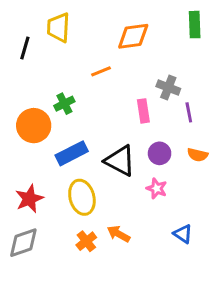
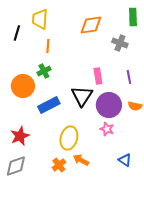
orange line: (101, 71) -> (48, 46), moved, turned -64
gray cross: (168, 87) -> (120, 43), moved
purple circle: (160, 153) -> (109, 105), size x1.6
black triangle: (120, 161) -> (82, 96), moved, turned 35
yellow ellipse: (82, 197) -> (69, 138), moved, turned 30

